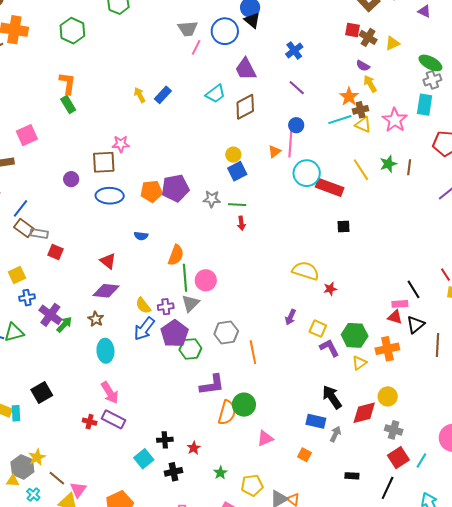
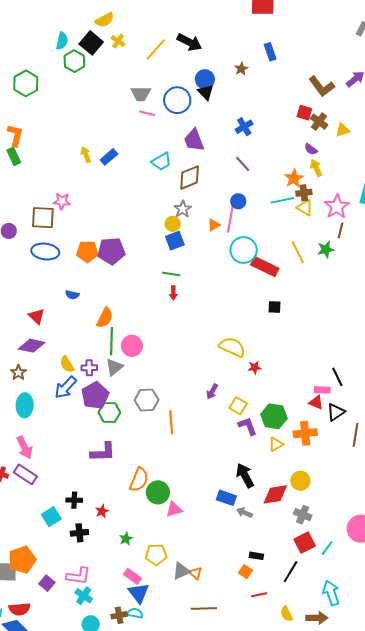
pink line: (196, 47) -> (147, 113), turned 70
brown line: (409, 167) -> (340, 230), moved
gray star: (212, 199) -> (183, 209), moved, turned 30
purple L-shape: (212, 385) -> (103, 452), moved
green circle: (244, 405) -> (158, 492), moved
gray arrow: (335, 434) -> (244, 513), turned -98
orange square: (305, 455) -> (245, 572), moved

